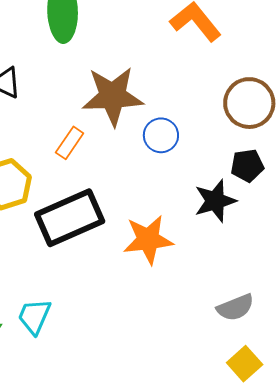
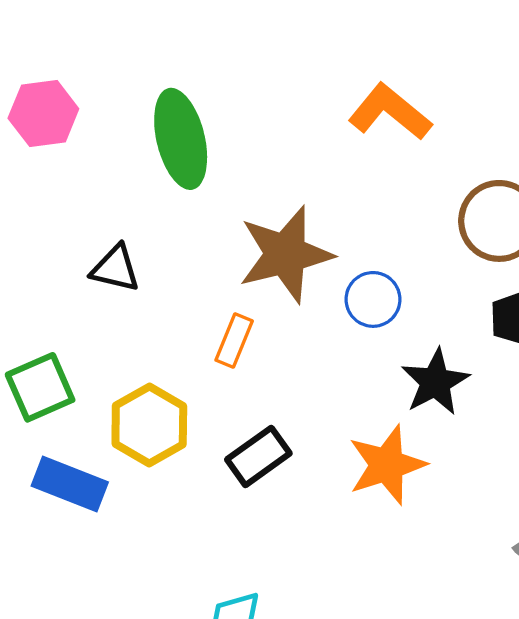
black star: (215, 201) -> (435, 382), moved
black rectangle: (70, 218) -> (258, 456), size x0.6

